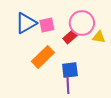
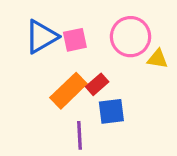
red rectangle: (70, 37) -> (97, 84), moved
purple line: (68, 85) -> (80, 135), moved

